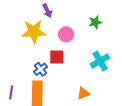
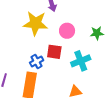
green star: (95, 22) -> (97, 33), moved
cyan cross: (100, 61) -> (81, 61), moved

